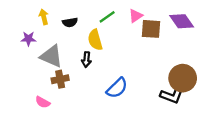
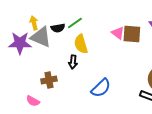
pink triangle: (136, 16) -> (118, 33), moved, turned -48
green line: (107, 17) -> (75, 23), moved
purple star: (28, 39) -> (20, 43), size x1.6
gray triangle: (51, 56) -> (41, 37), moved

